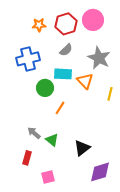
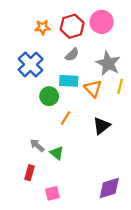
blue cross: (28, 59) -> (31, 64), turned -30
yellow line: (110, 94) -> (120, 86), moved
black triangle: (82, 148) -> (102, 126), moved

